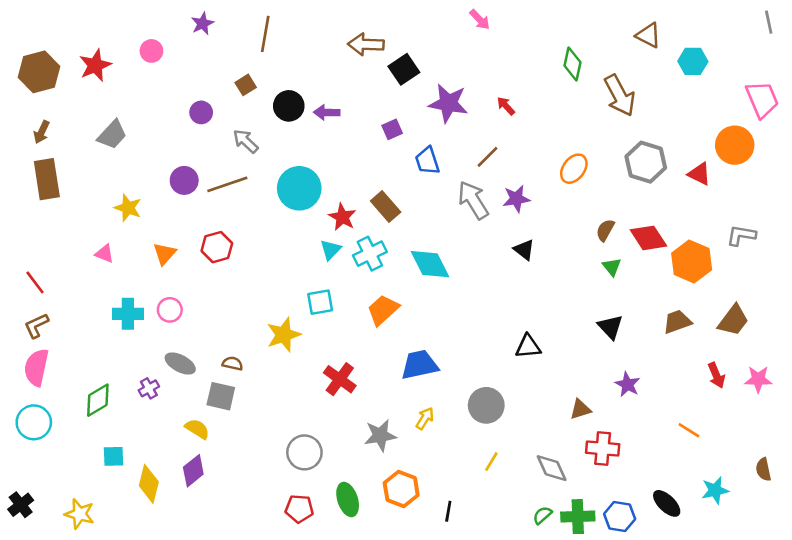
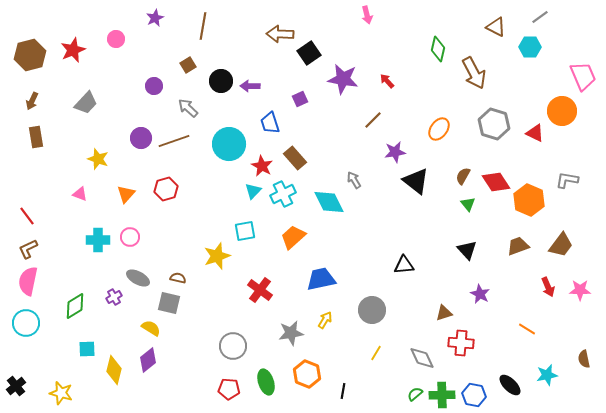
pink arrow: (480, 20) -> (367, 15), turned 30
gray line: (769, 22) -> (540, 17), moved, turned 66
blue trapezoid: (427, 161) -> (270, 123), moved
brown rectangle: (47, 179) -> (36, 137), size x0.7
gray arrow: (473, 200) -> (354, 180), moved, size x0.6
black triangle: (524, 250) -> (416, 181), moved, size x1.6

